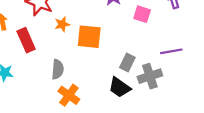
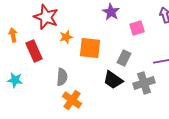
pink square: (142, 14) -> (137, 28), turned -35
gray rectangle: (127, 63) -> (124, 58), moved
black trapezoid: (120, 87) -> (113, 80), moved

